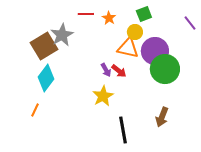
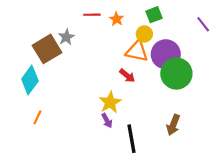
gray star: (62, 35) -> (66, 37), size x0.7
purple arrow: (106, 70) -> (107, 121), moved
cyan diamond: (46, 78) -> (30, 80), moved

